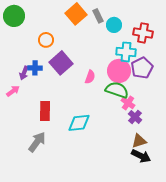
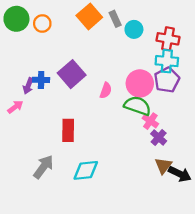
orange circle: (46, 40) -> (42, 24), moved
cyan cross: (126, 52) -> (167, 61), moved
red rectangle: (45, 111) -> (68, 130), moved
cyan diamond: (79, 123) -> (86, 170), moved
brown triangle: (139, 141) -> (163, 166), turned -35
black arrow: (141, 156) -> (180, 174), moved

